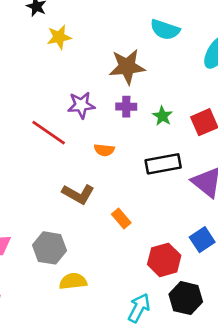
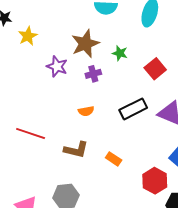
purple star: (81, 105) -> (57, 67), moved, turned -30
green star: (162, 116) -> (120, 53), moved
red line: (49, 133) -> (31, 134), moved

